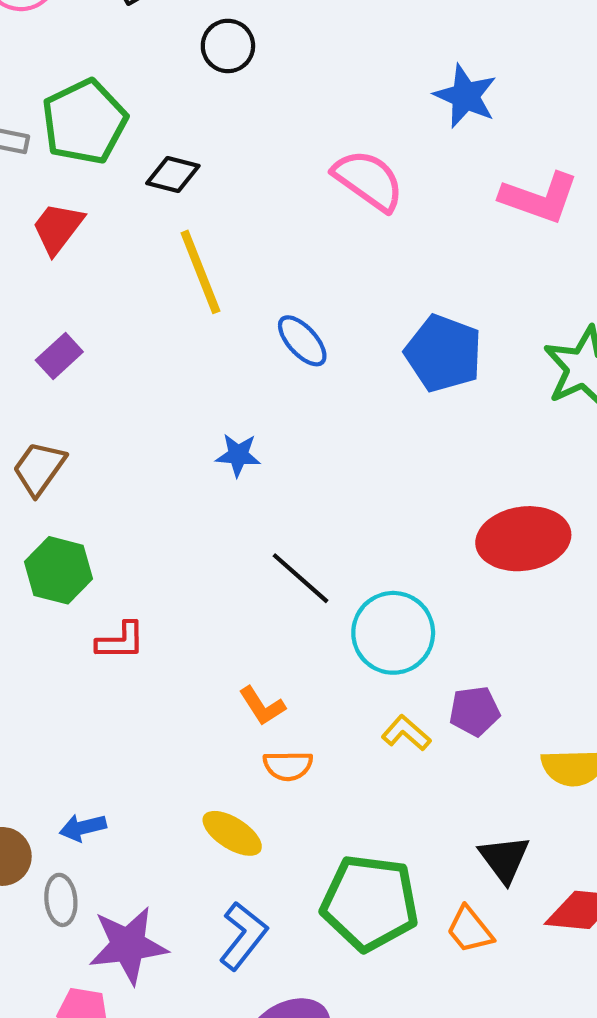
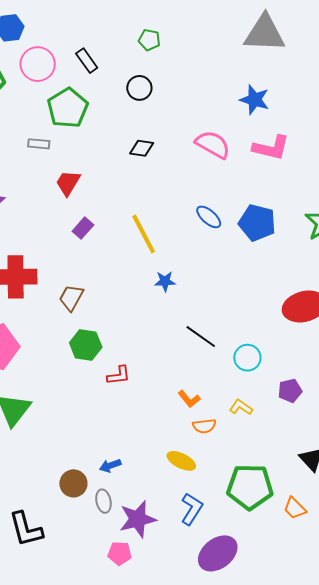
green pentagon: (84, 122) -> (68, 108), moved
black diamond: (173, 174) -> (142, 148), moved
pink L-shape: (539, 198) -> (271, 148), moved
yellow line: (200, 272) -> (144, 234), moved
blue ellipse: (302, 341) -> (209, 217), moved
purple rectangle: (59, 356) -> (83, 228), moved
cyan circle: (393, 633) -> (247, 358), size x0.7
yellow L-shape: (406, 733) -> (241, 407), moved
orange trapezoid: (470, 930) -> (295, 508), moved

